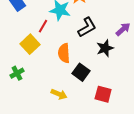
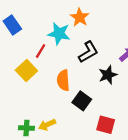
green cross: (17, 73) -> (26, 128), moved, turned 32
yellow arrow: (59, 94) -> (47, 125), moved, turned 133

